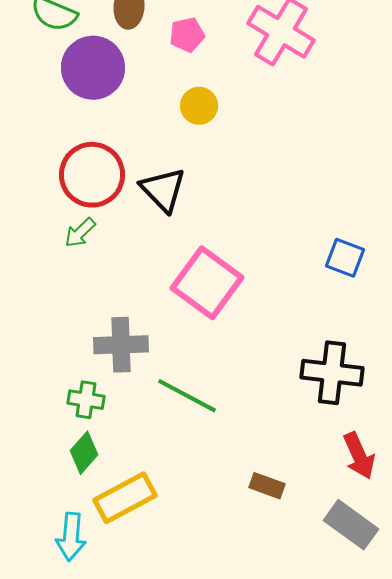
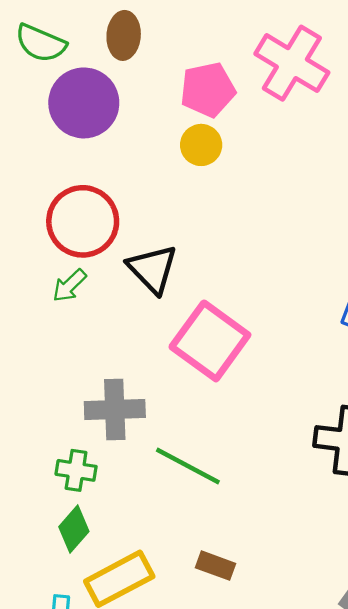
pink pentagon: (187, 35) -> (208, 90), moved, size x1.4
black triangle: (163, 190) -> (152, 269), moved
brown rectangle: (267, 486) -> (216, 566), moved

